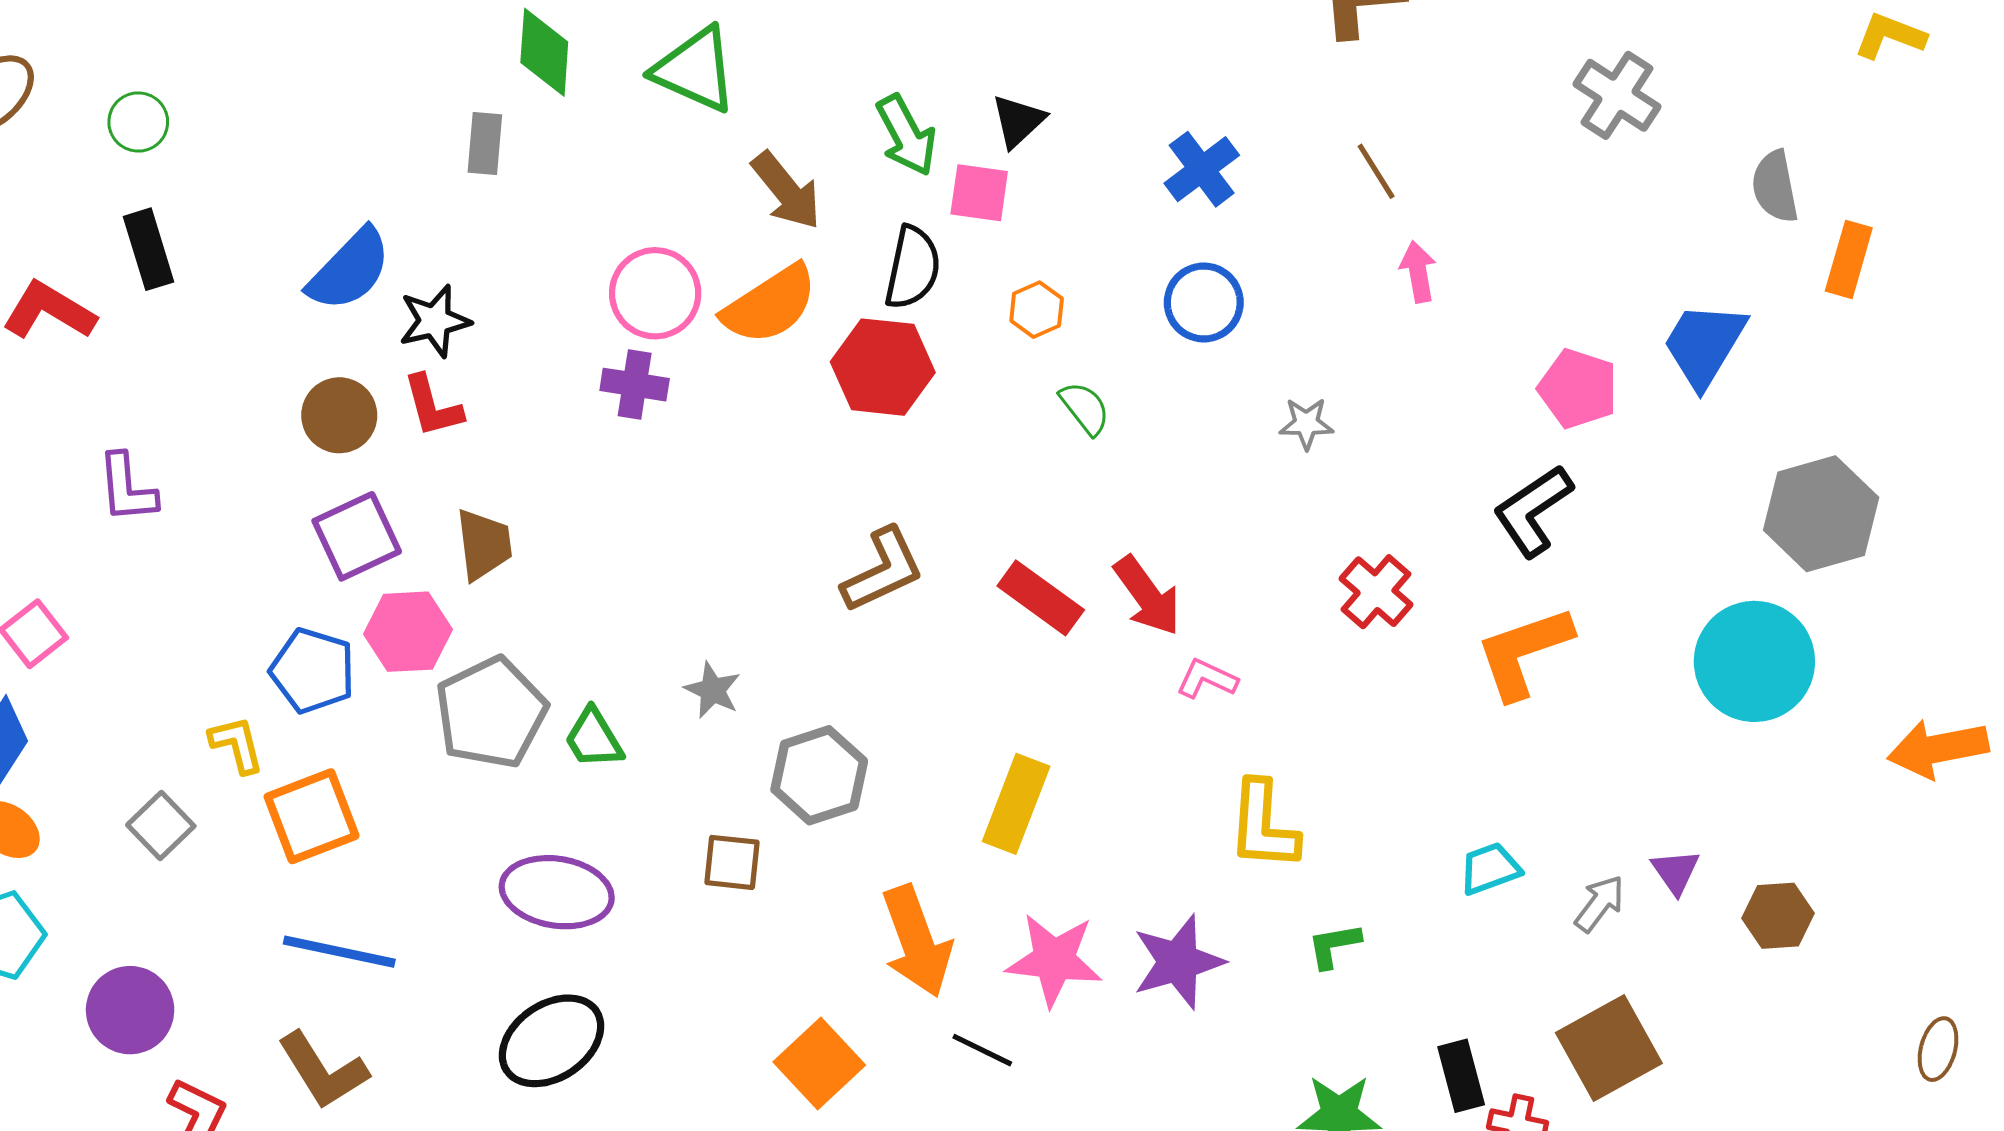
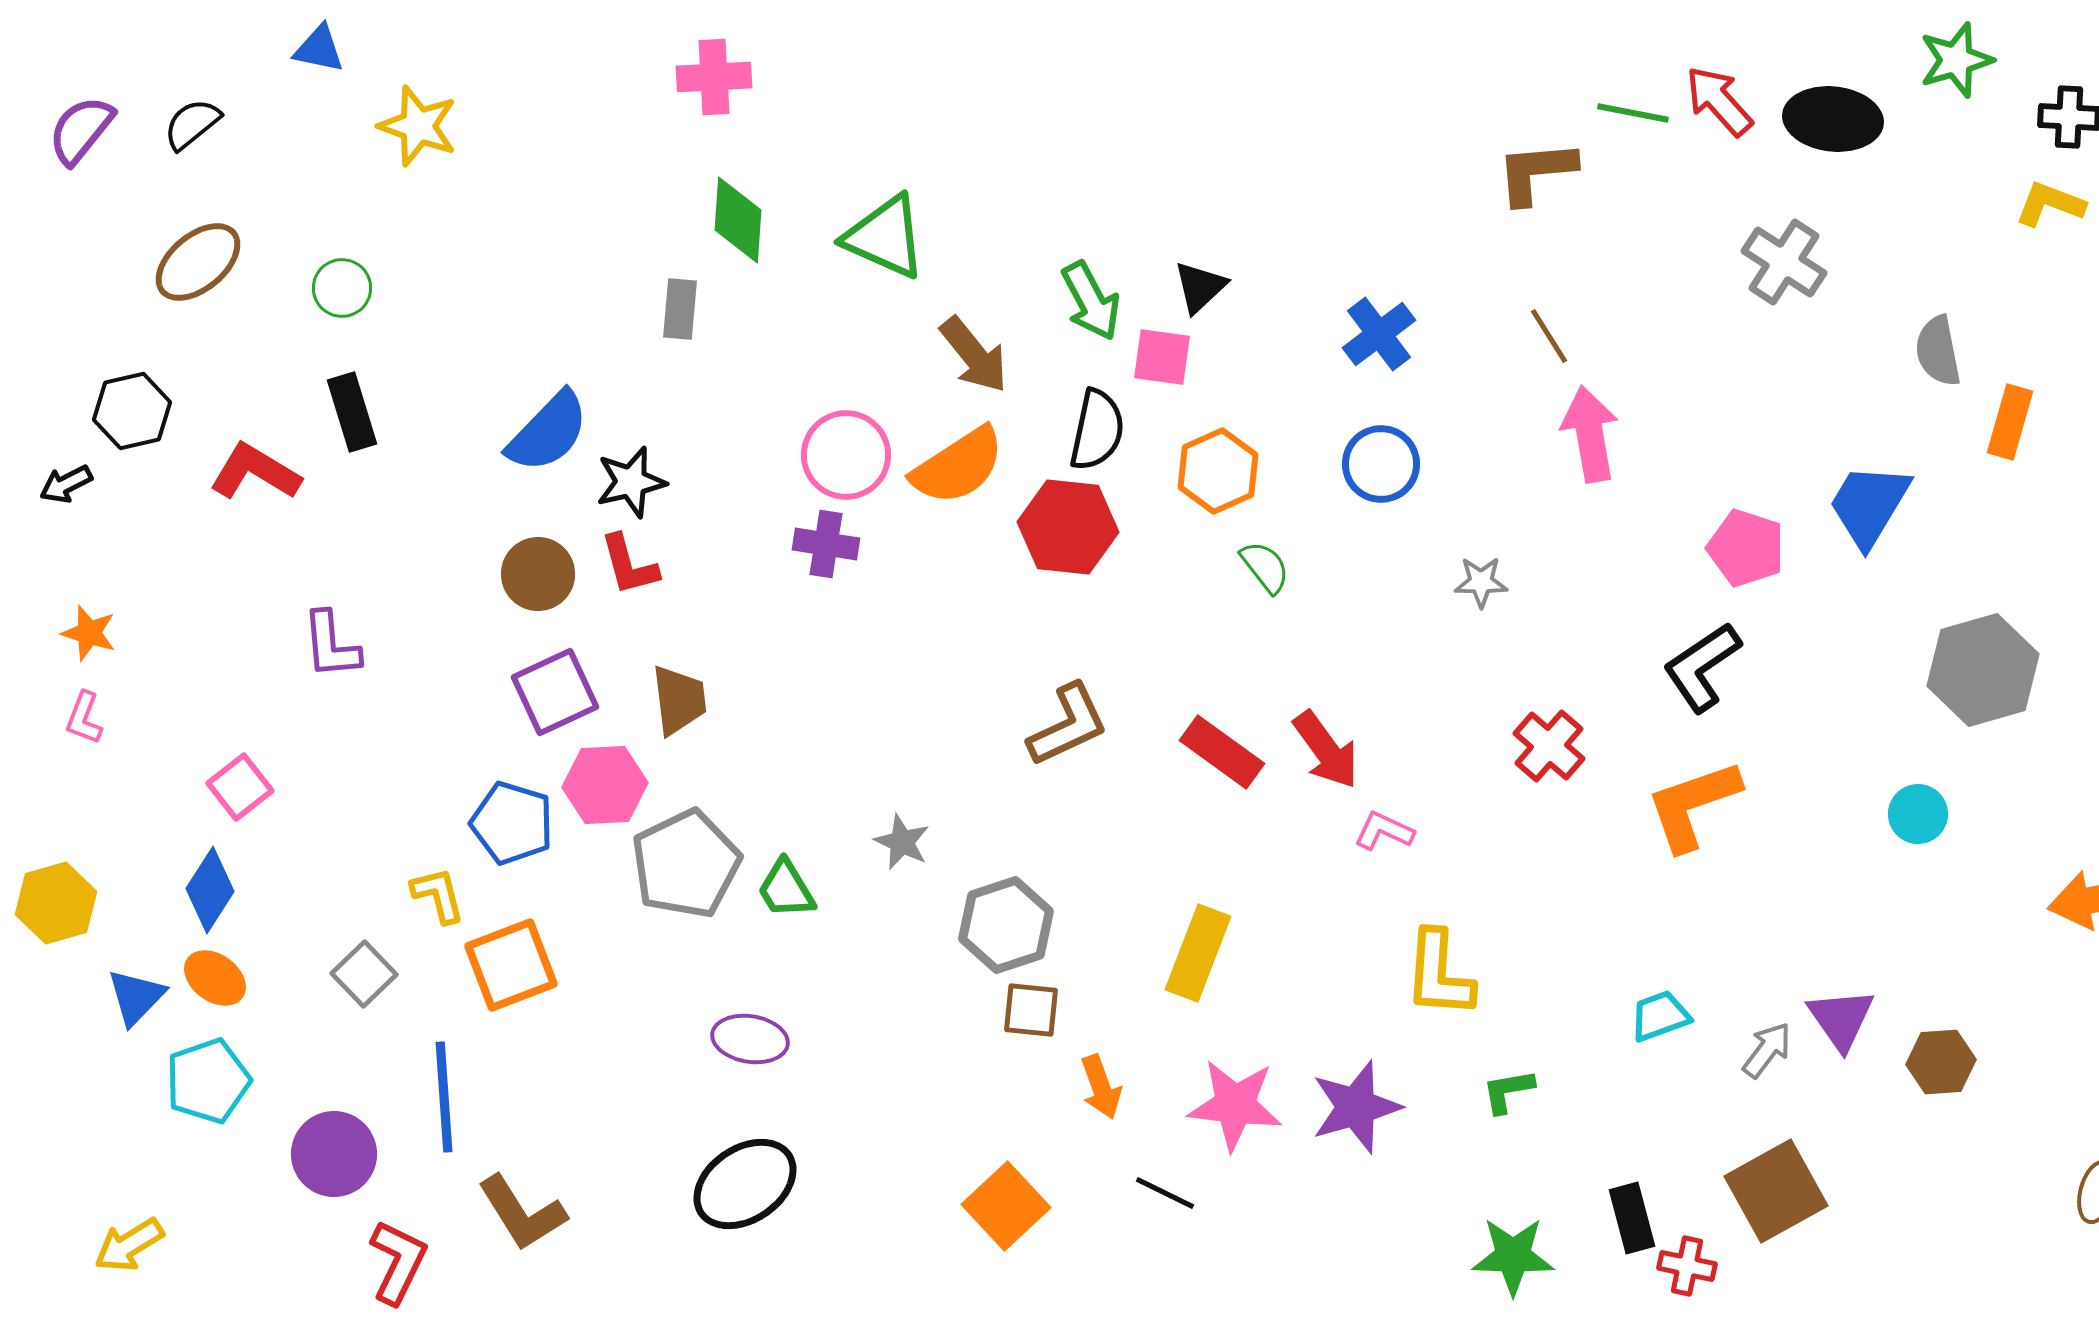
pink arrow: (1418, 272) -> (1590, 434), size x1.6
orange hexagon: (1037, 310) -> (1218, 471), size x1.5
cyan circle: (1754, 661) -> (1918, 814), size x0.5
brown square: (732, 862) -> (1031, 1010), moved
purple triangle: (1675, 872) -> (1841, 1019), size x1.4
purple ellipse: (557, 892) -> (750, 1039), size x0.7
orange arrow: (917, 941) -> (1101, 1087), size x0.6
blue line: (339, 952) -> (444, 1097), moved, turned 74

